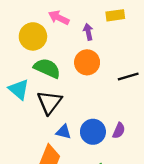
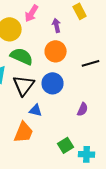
yellow rectangle: (115, 15) -> (80, 11), turned 70
pink arrow: (59, 18) -> (32, 13), turned -84
blue circle: (93, 132) -> (53, 83), moved

